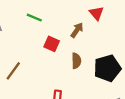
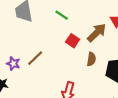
brown arrow: (77, 30) -> (97, 33), size x1.5

